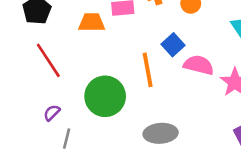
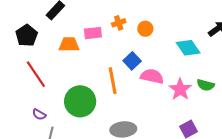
purple semicircle: (52, 113) -> (39, 115), turned -104

